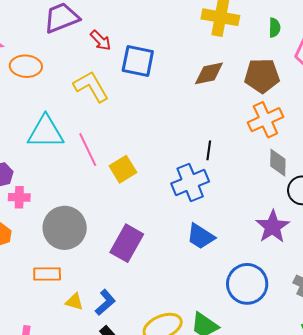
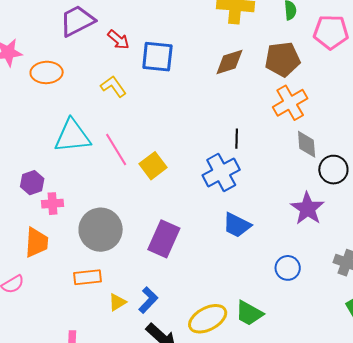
yellow L-shape: (91, 87) -> (113, 86), size x0.7
blue circle: (247, 284) -> (288, 268), size x0.6
yellow triangle: (74, 302) -> (117, 302), turned -42

